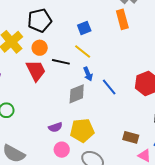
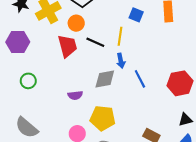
blue square: (84, 28) -> (136, 15), moved, turned 32
yellow line: (83, 51) -> (120, 36), turned 48
purple semicircle: (55, 127) -> (75, 95), moved

